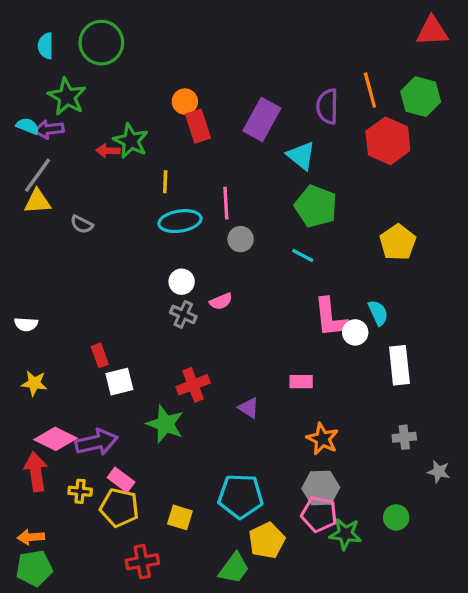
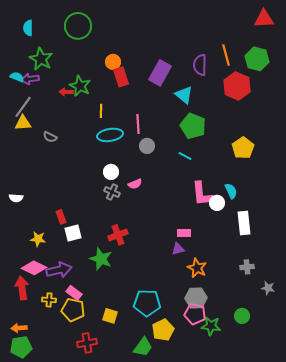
green circle: (101, 43) -> (78, 26), moved
yellow star: (34, 383) -> (38, 239), moved
purple triangle: (249, 408) -> (178, 249), moved, turned -48

